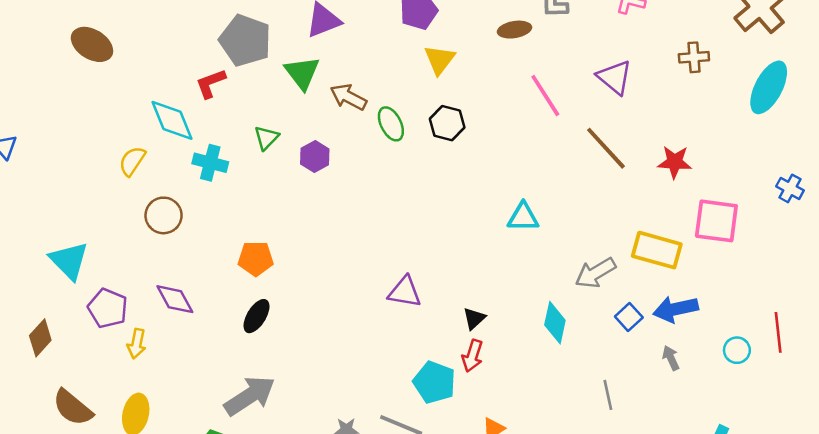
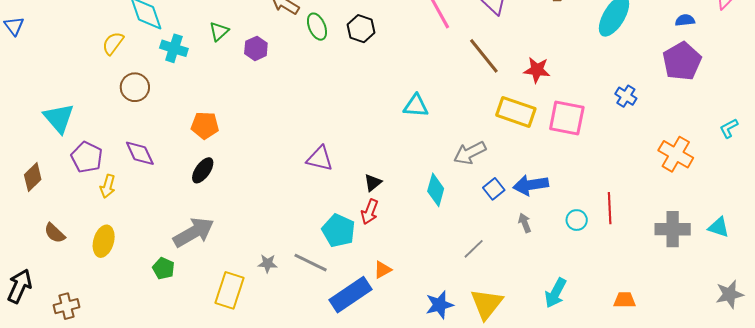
yellow rectangle: (657, 250) -> (516, 112), moved
gray line: (608, 395) -> (474, 249), turned 55
brown semicircle: (73, 408) -> (55, 233), size x0.7

